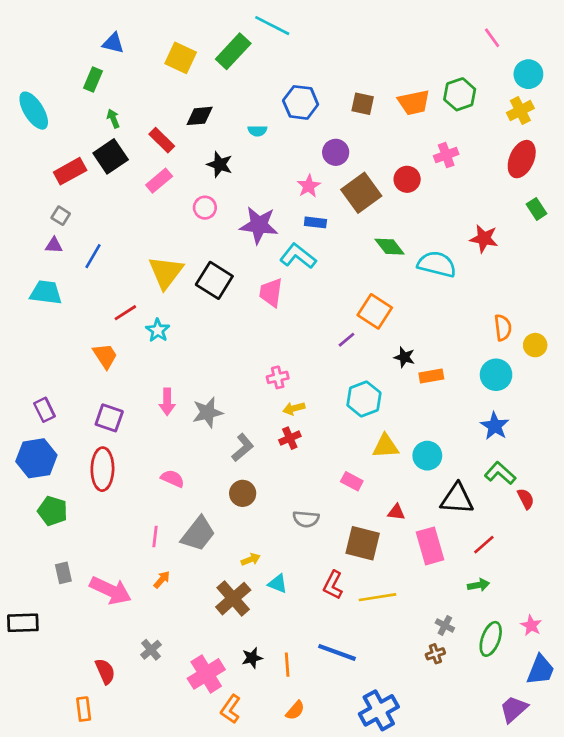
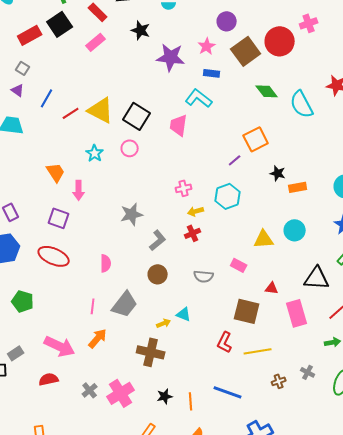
red circle: (407, 179) -> (280, 41), size x1.5
pink circle: (205, 208) -> (130, 148), moved
purple star: (259, 225) -> (171, 57), moved
purple triangle: (54, 245) -> (18, 90), turned 32
cyan semicircle: (437, 264) -> (302, 104), turned -132
yellow triangle: (166, 272) -> (101, 110), turned -40
orange square: (375, 311) -> (256, 139), turned 30
red line: (125, 313) -> (71, 113), moved
cyan hexagon: (364, 399) -> (228, 196), moved
pink arrow: (167, 402) -> (79, 190), moved
cyan circle: (427, 456) -> (295, 230), moved
red ellipse: (102, 469) -> (54, 256), turned -68
pink semicircle: (173, 479) -> (106, 263), turned 66
green pentagon: (53, 511) -> (23, 301), moved
gray semicircle: (306, 519) -> (204, 276), moved
gray rectangle: (63, 573) -> (16, 353), moved, turned 70
orange arrow: (162, 580) -> (98, 338), size x1.5
cyan triangle: (278, 584) -> (184, 314), moved
brown cross: (233, 599) -> (151, 352), turned -36
brown cross: (435, 654) -> (279, 381), moved
red semicircle: (105, 671) -> (49, 379), moved, turned -78
pink cross: (206, 674) -> (121, 393), moved

